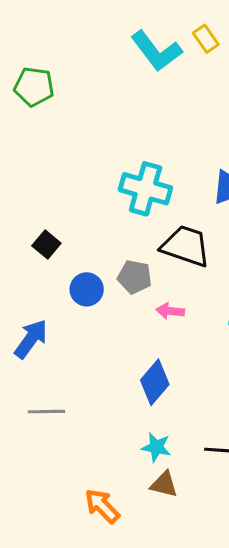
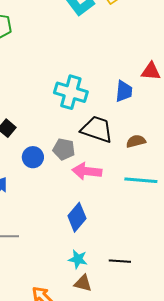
pink arrow: (170, 311) -> (87, 171), size x1.6

